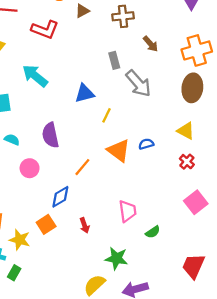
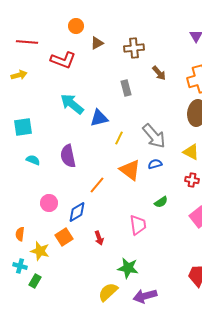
cyan arrow: (35, 76) -> (72, 104), moved
gray arrow: (138, 83) -> (154, 136), moved
red cross: (187, 162) -> (192, 180), turned -32
pink circle: (30, 168) -> (49, 203), moved
green semicircle: (153, 232) -> (161, 202), moved

